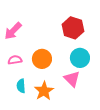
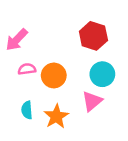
pink semicircle: (15, 60) -> (27, 69), moved
pink triangle: (72, 79) -> (92, 101), turned 36

